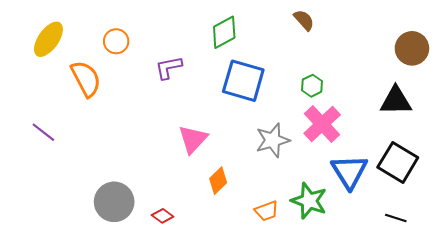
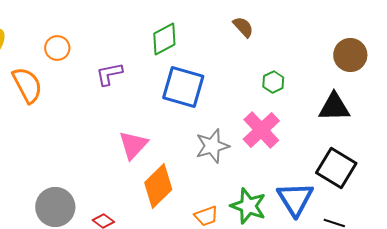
green hexagon: (312, 86) -> (273, 82), moved
blue triangle: (349, 172) -> (295, 199), moved
orange diamond: (218, 181) -> (158, 186), size x1.6

